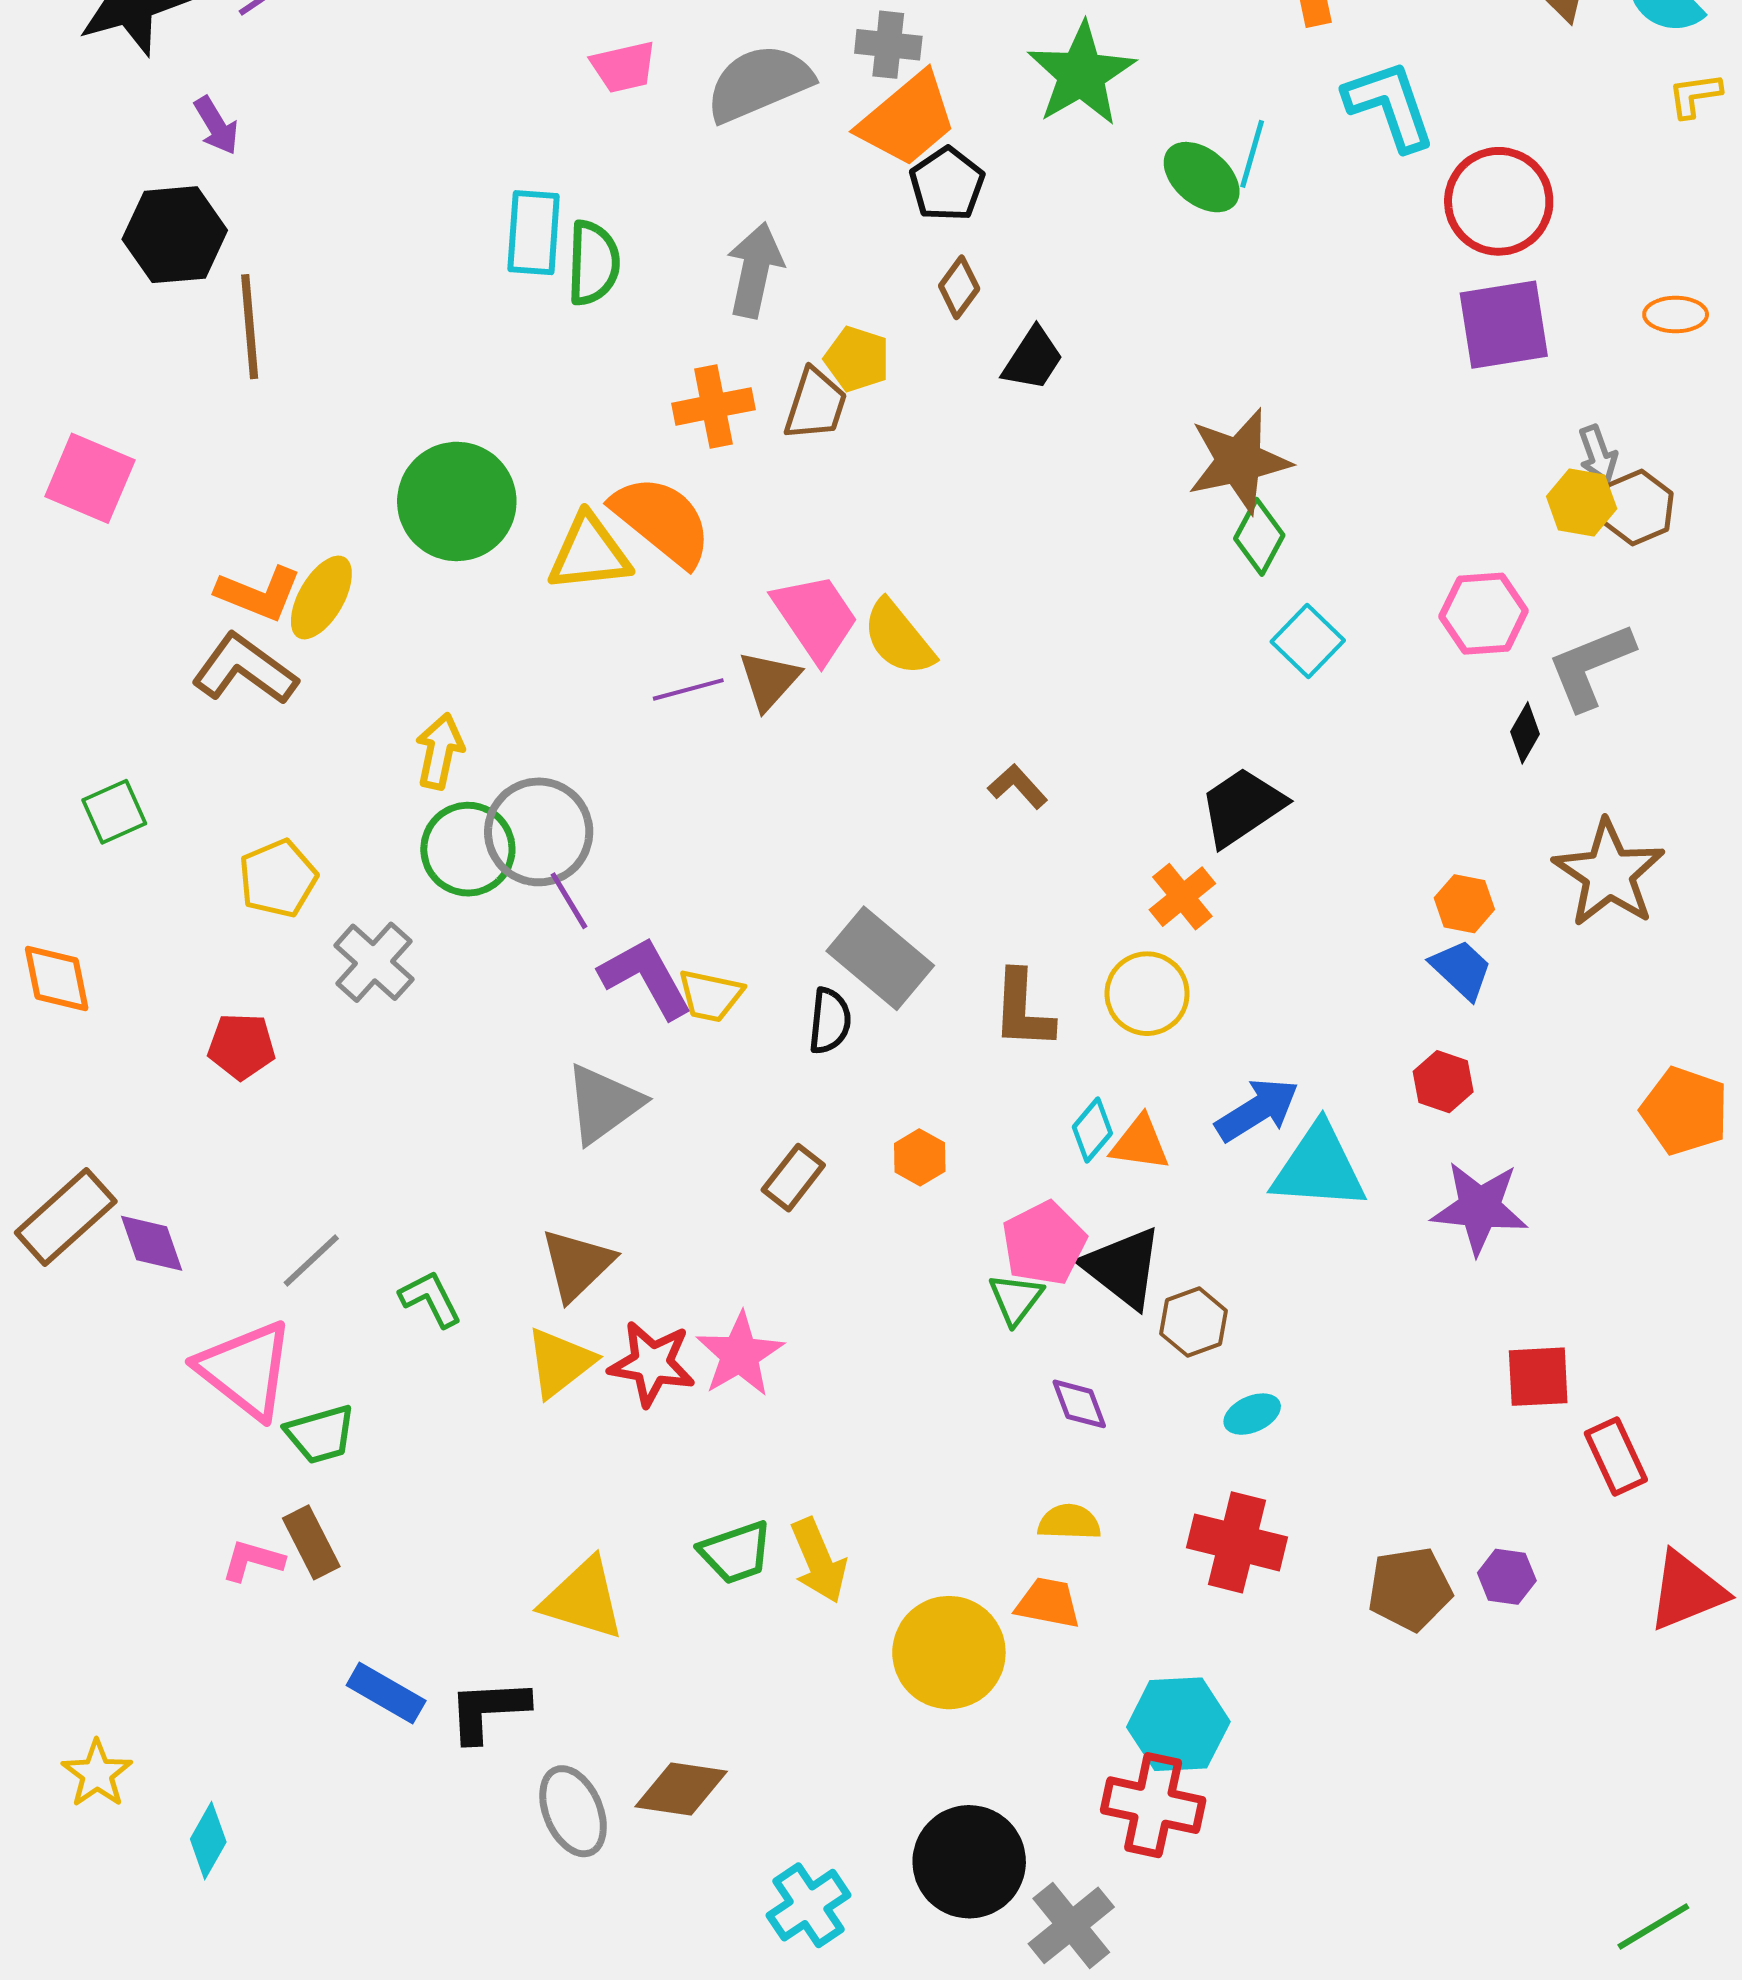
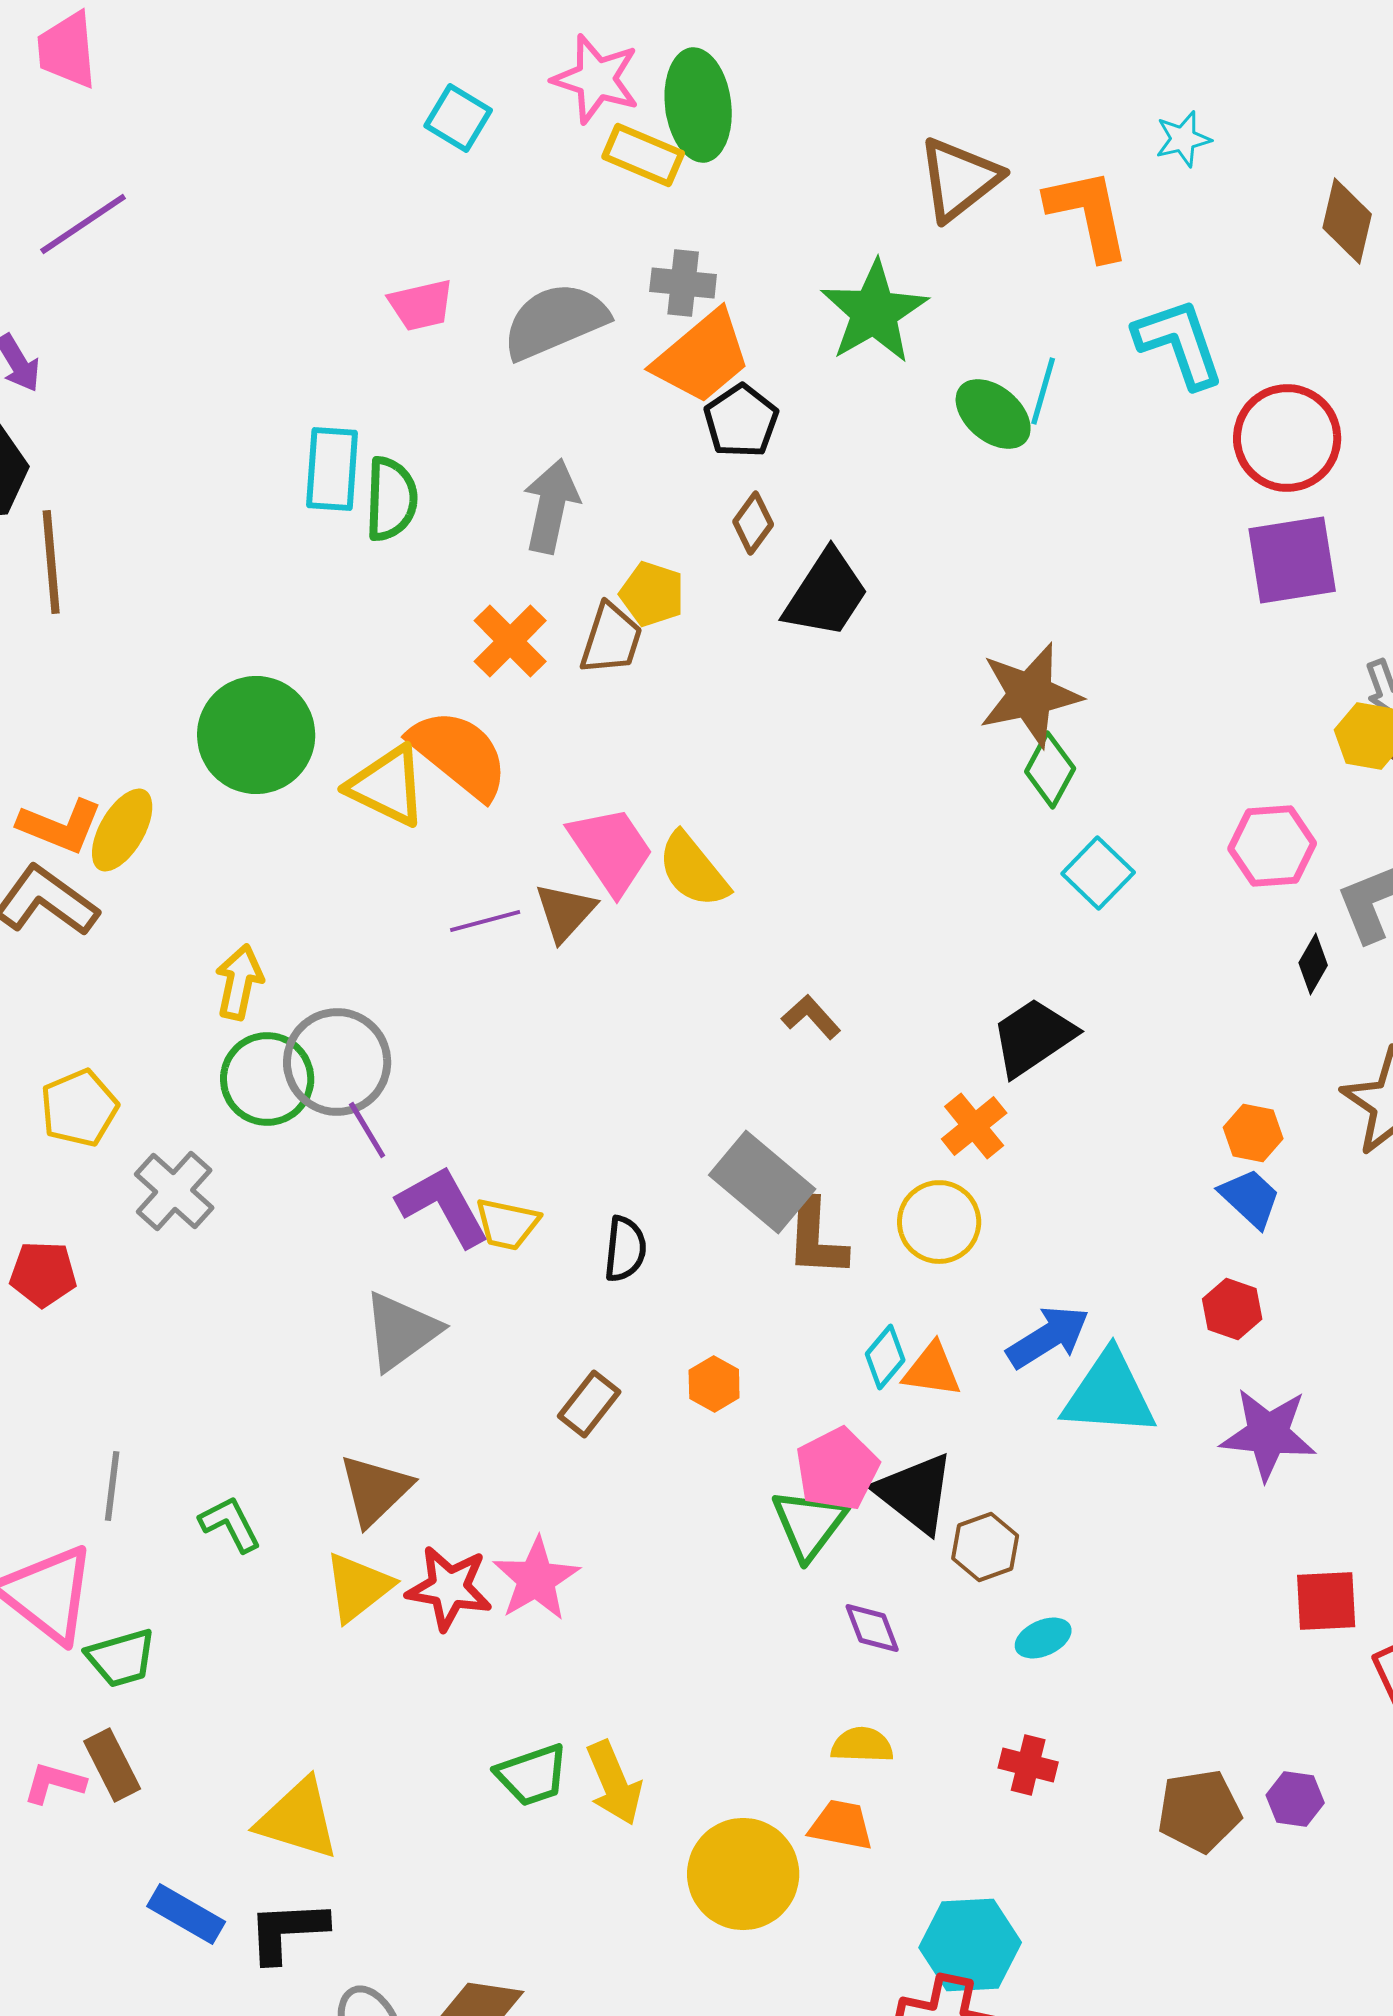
black trapezoid: (1033, 359) -> (826, 594), size x1.4
orange cross: (713, 406) -> (510, 641), turned -34
yellow triangle: (589, 553) -> (387, 786), turned 32
gray rectangle: (880, 958) -> (762, 1182), moved
gray line: (311, 1260) -> (112, 1486), turned -40
green triangle: (1016, 1299) -> (809, 1524), size x1.4
red cross: (1237, 1542) -> (1028, 1765), size x0.6
yellow triangle: (583, 1599) -> (298, 1819), moved

